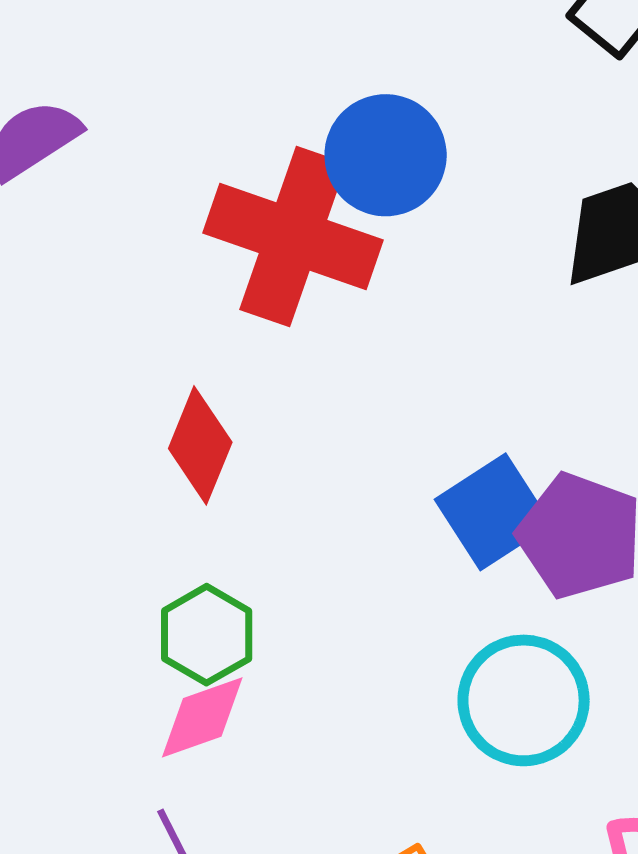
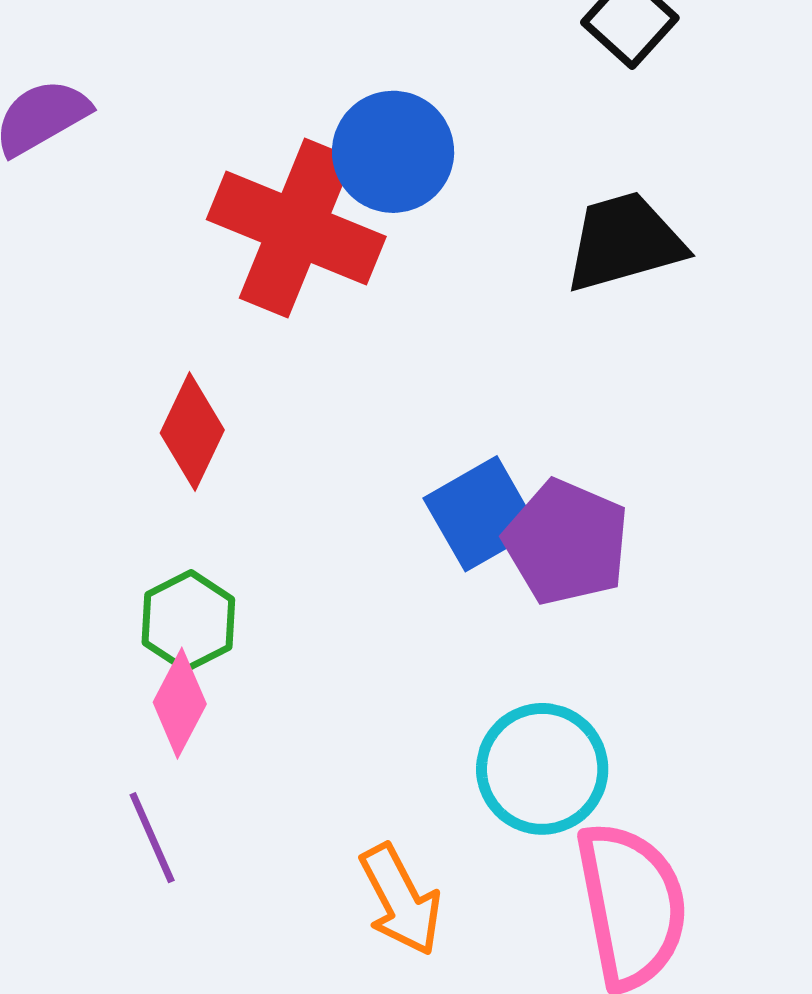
cyan circle: (524, 700) -> (542, 769), moved
pink diamond: (202, 717) -> (180, 703), turned -46

